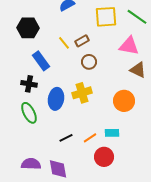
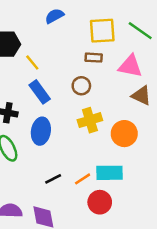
brown rectangle: (82, 41) -> (94, 58), moved, turned 32
yellow line: (64, 43) -> (32, 62), moved
blue rectangle: (41, 61) -> (40, 92), moved
yellow cross: (82, 93) -> (90, 120), moved
cyan rectangle: (112, 133) -> (110, 173), size x1.5

